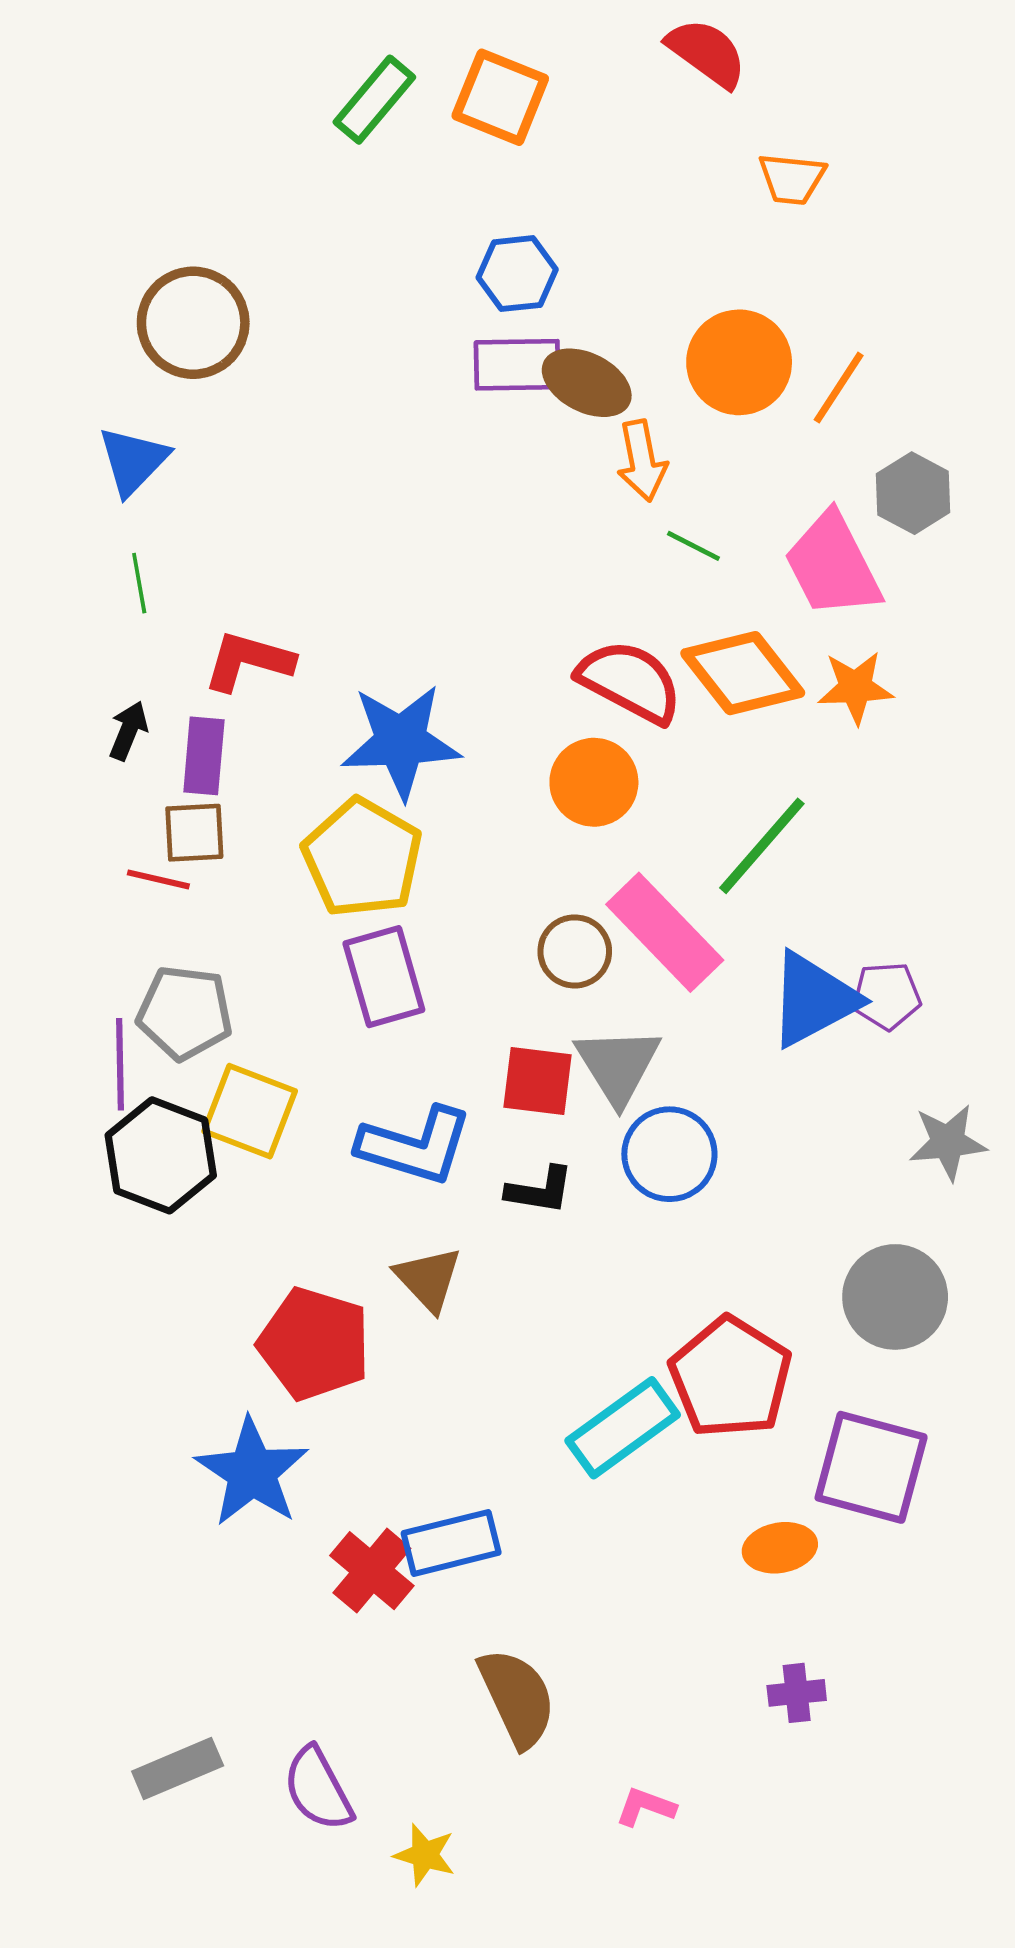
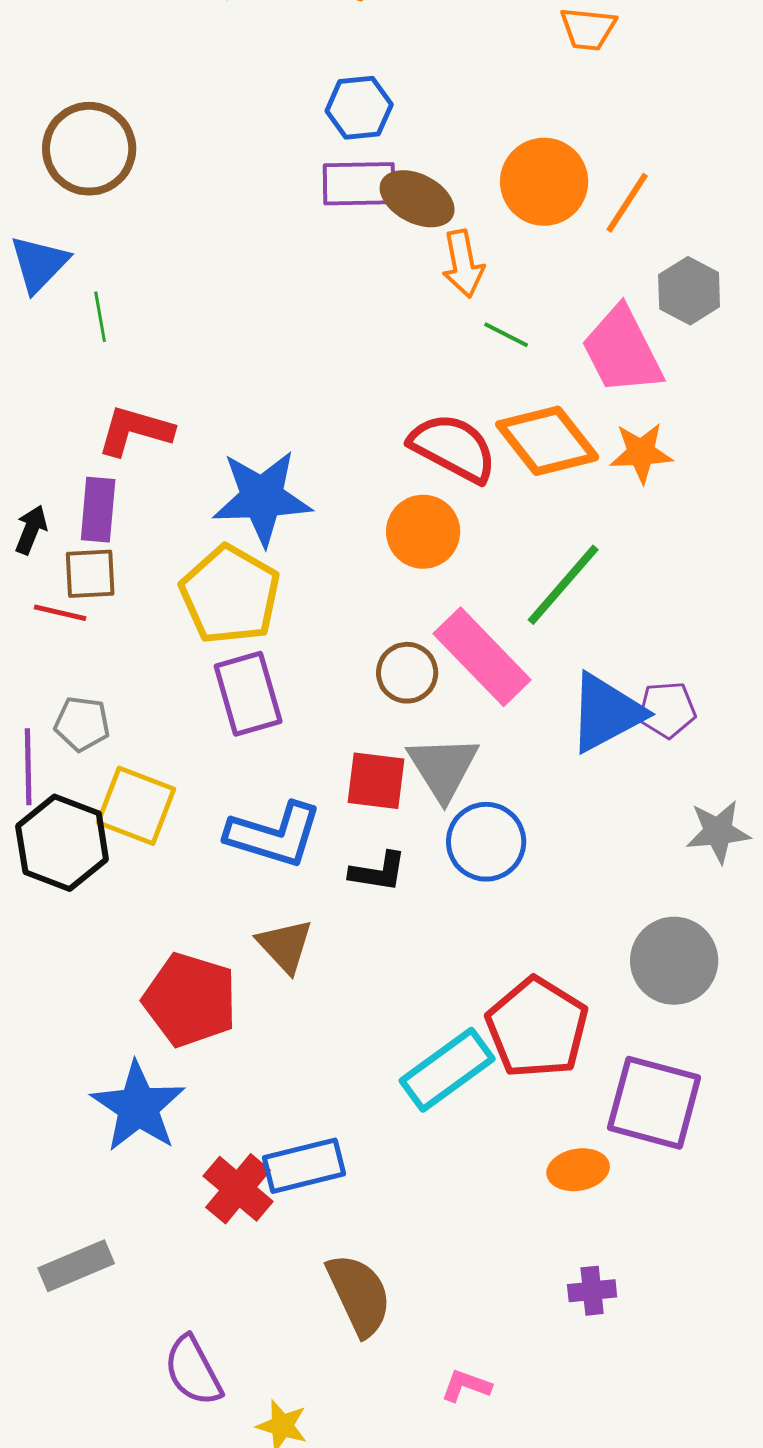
green line: (139, 583) -> (100, 317), moved
black arrow: (128, 731) -> (31, 530), moved
gray pentagon: (185, 1013) -> (82, 724), size x0.7
gray rectangle: (178, 1769) -> (76, 1266), moved

